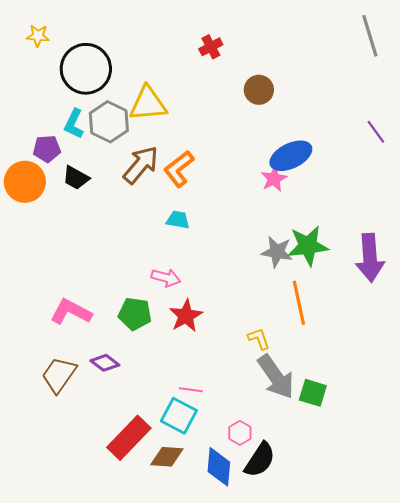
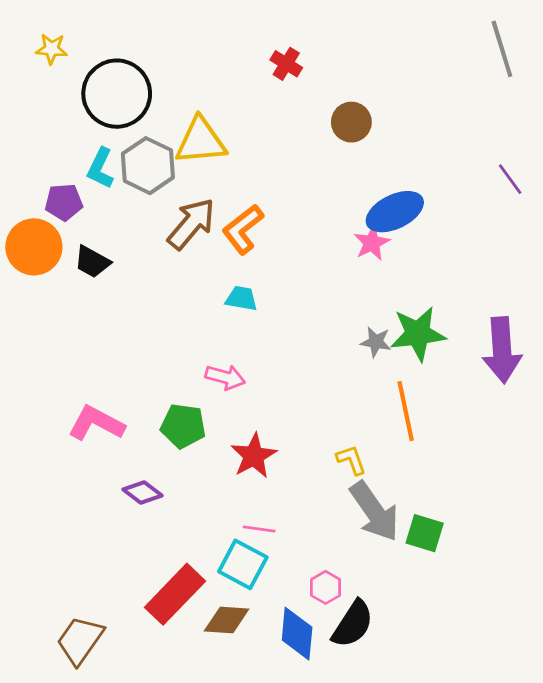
red cross: (211, 47) -> (286, 64), turned -30
black trapezoid: (76, 178) -> (92, 262), moved
gray star: (277, 252) -> (376, 342), size x0.7
red star: (186, 316) -> (254, 456), moved
brown trapezoid: (59, 375) -> (80, 640), moved

